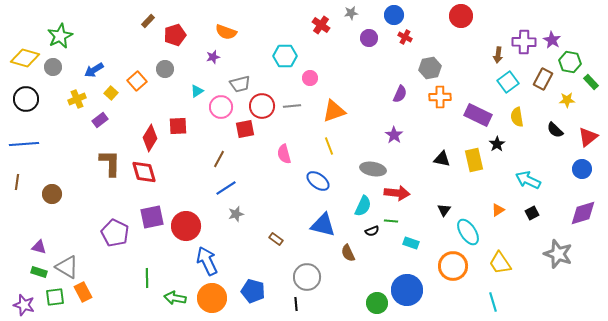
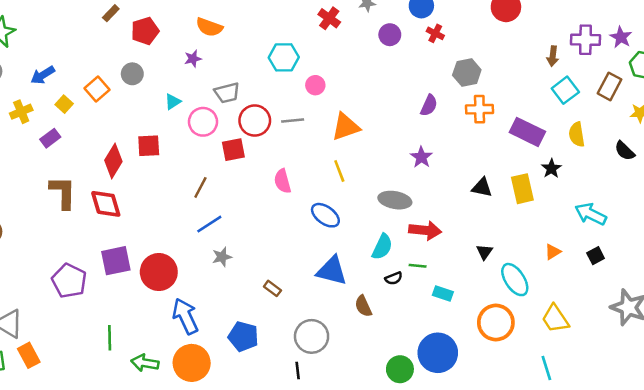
blue pentagon: (253, 291) -> (243, 336), moved

